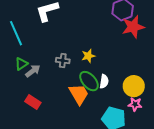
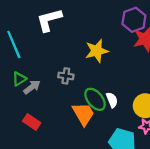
yellow star: (88, 56) -> (97, 51), moved, size x1.5
white semicircle: (104, 81) -> (112, 100), turned -32

